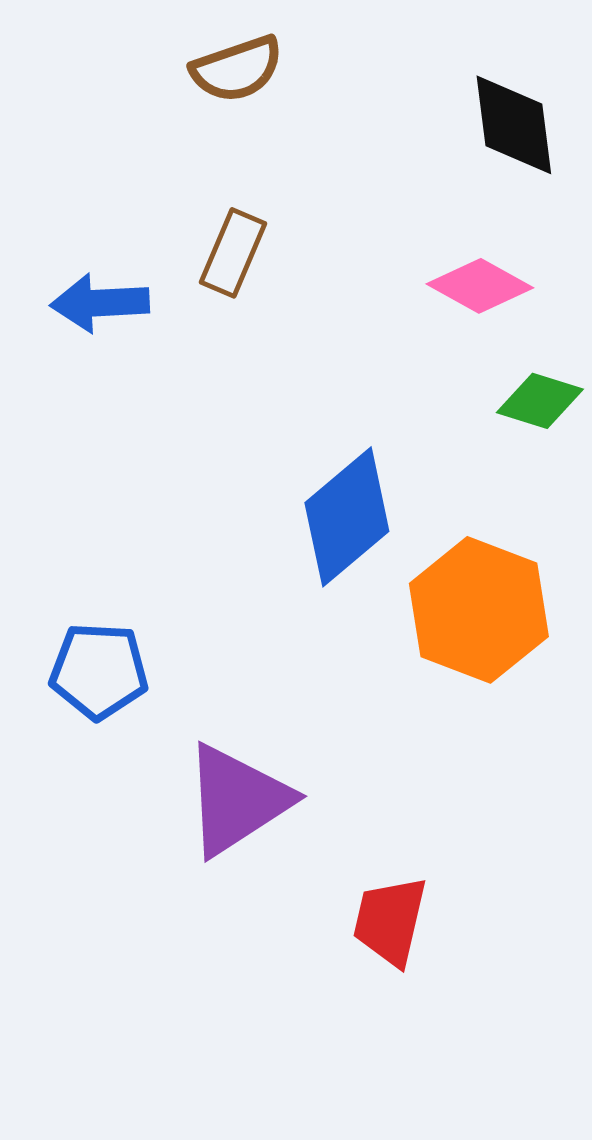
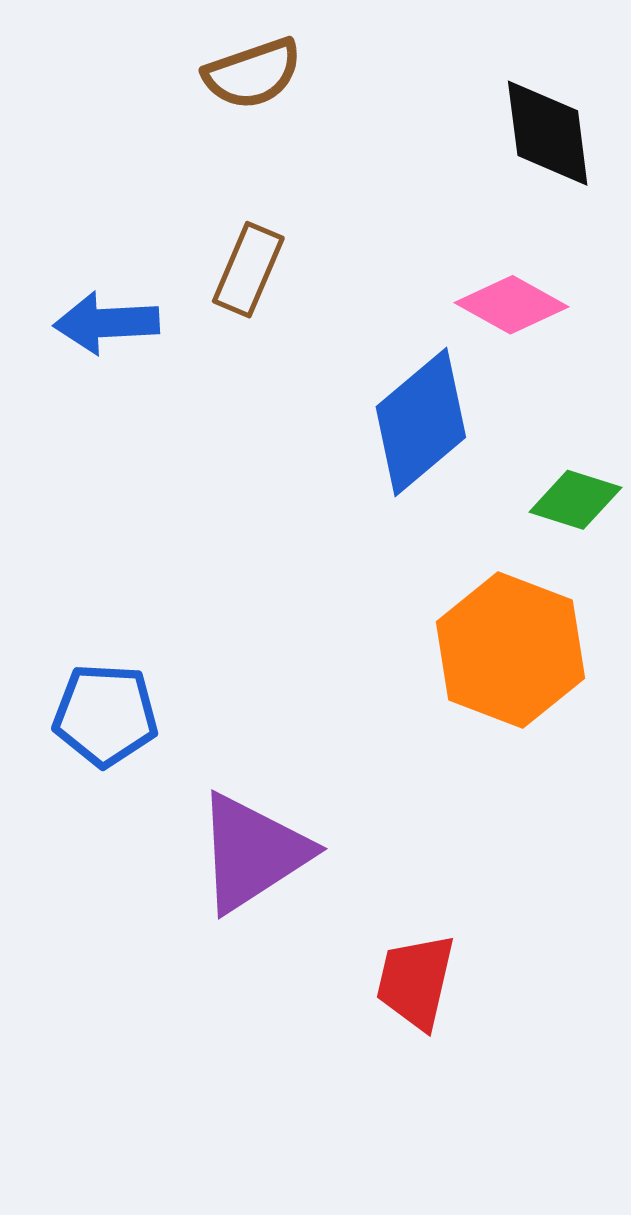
green diamond: (540, 401) -> (575, 500), moved
blue diamond: (347, 517) -> (421, 422), moved

